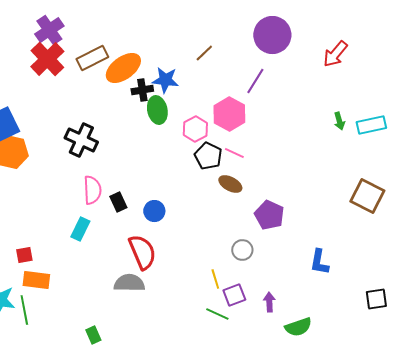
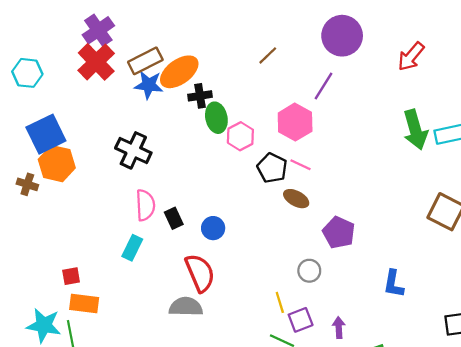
blue star: (165, 80) -> (149, 85), moved
green arrow: (339, 121) -> (415, 130), size x2.0
pink hexagon: (195, 129) -> (240, 136), moved

